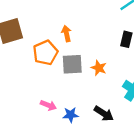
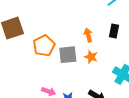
orange arrow: (66, 33) -> (88, 35), moved

